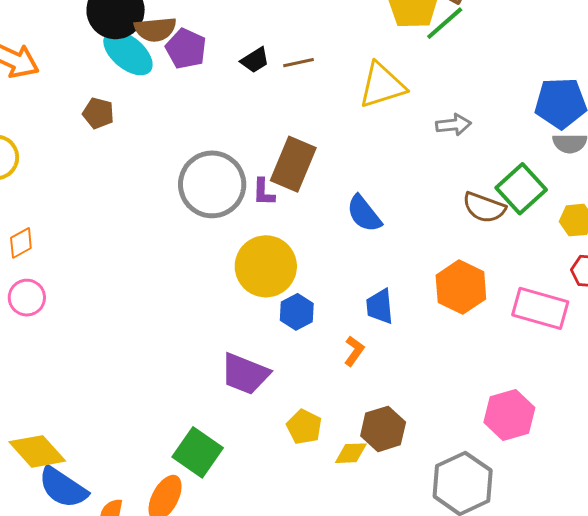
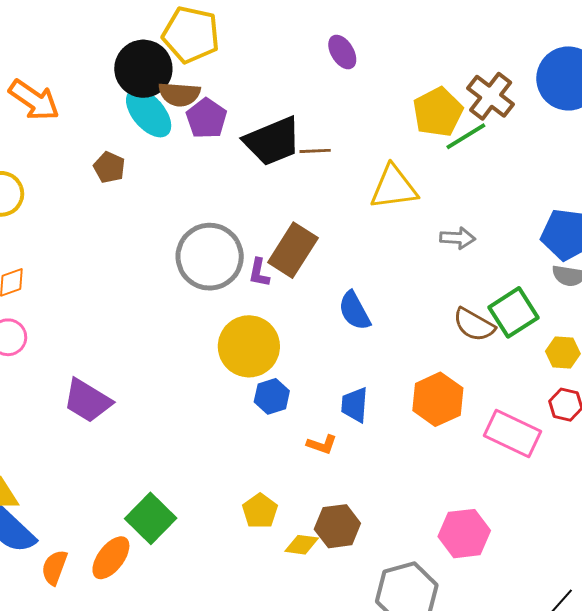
black trapezoid: (255, 60) -> (272, 141), size x2.0
orange L-shape: (354, 351) -> (322, 444), turned 64
purple trapezoid: (245, 374) -> (87, 401), moved

